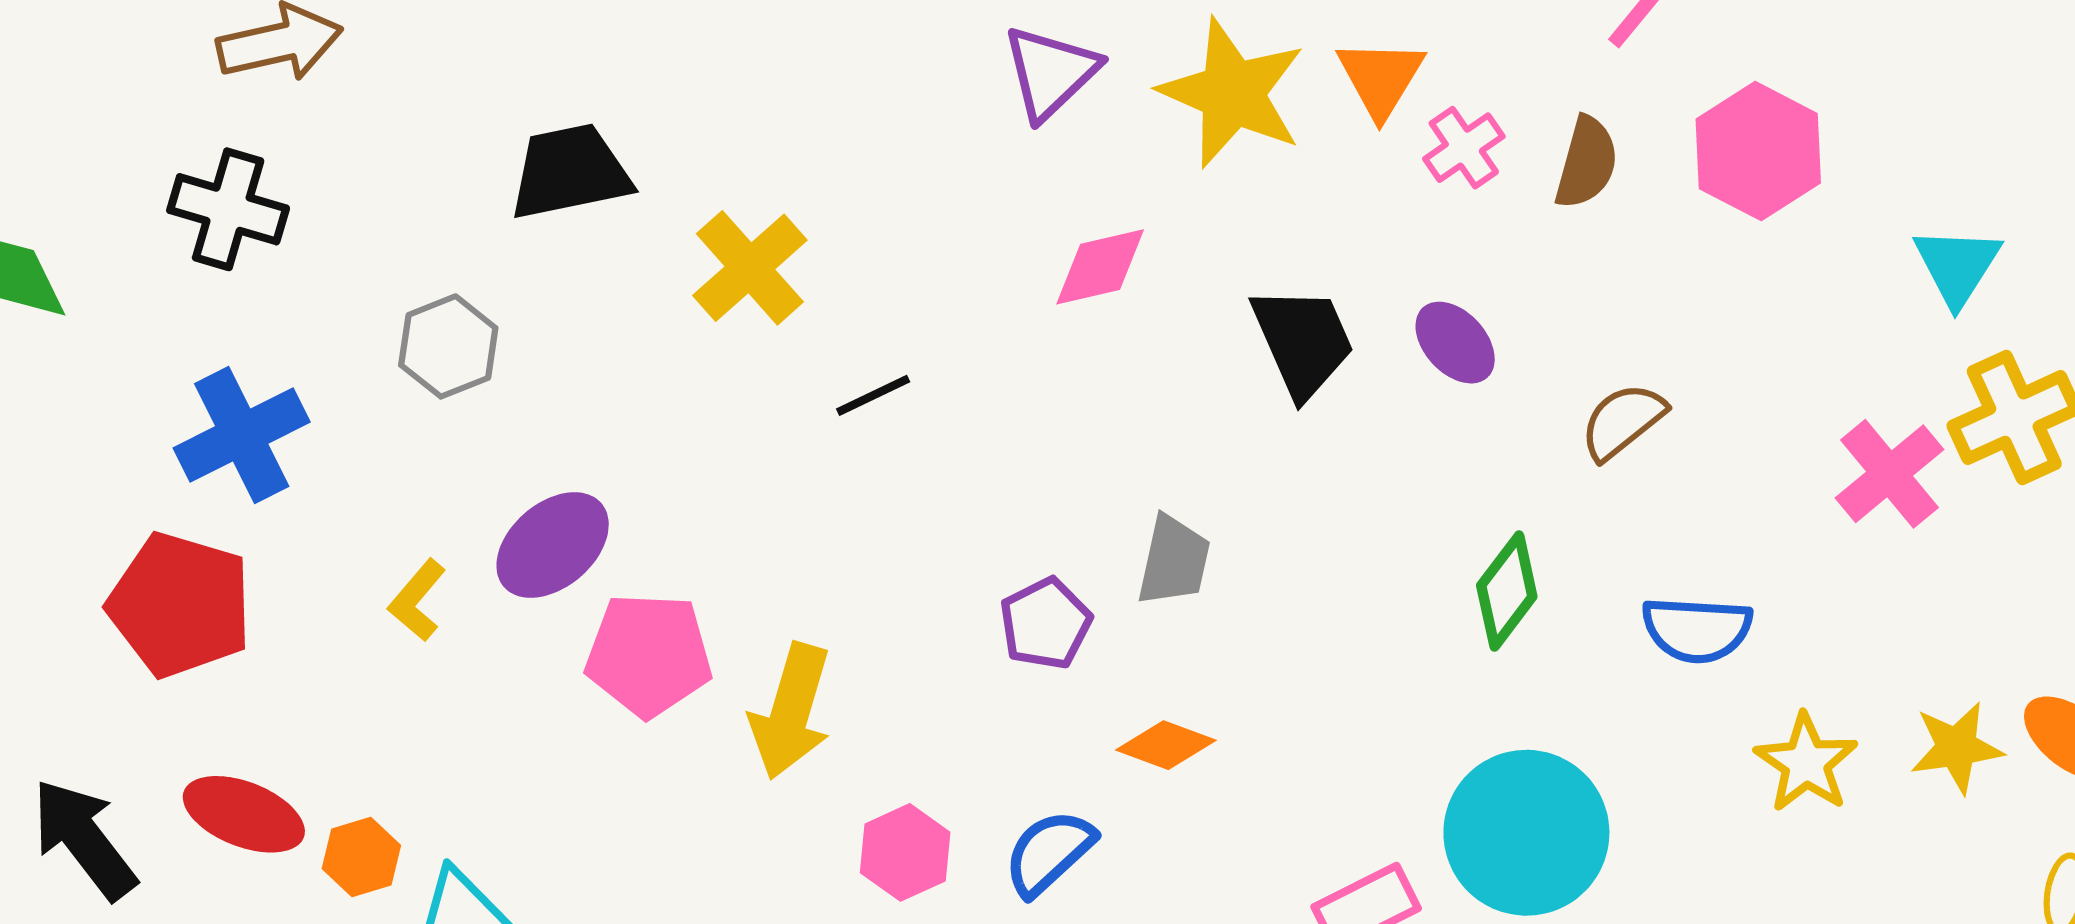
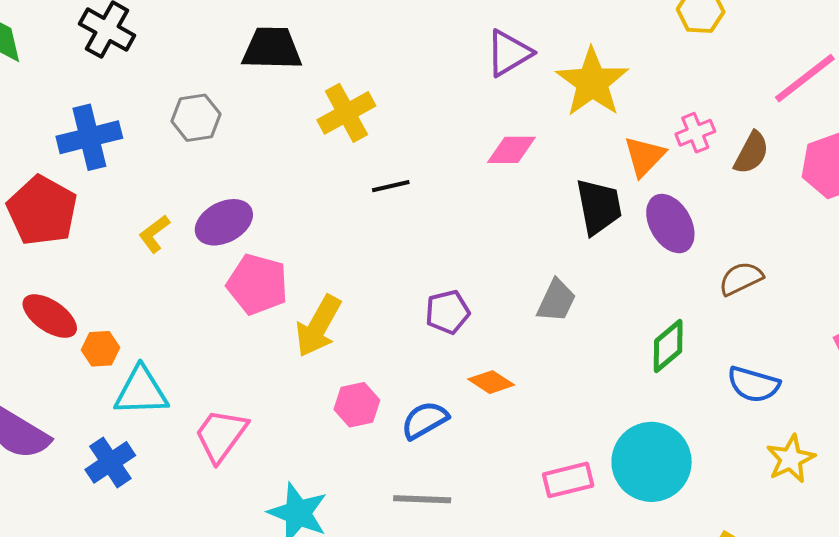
orange triangle: (1381, 78) -> (644, 156), moved
purple ellipse: (1455, 343) -> (670, 224), size x1.4
gray trapezoid: (1174, 561) -> (556, 301), moved

